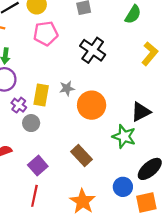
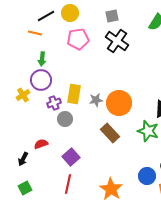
black cross: (93, 50) -> (117, 41), moved
gray star: (67, 88) -> (96, 100), moved
purple cross: (19, 105) -> (54, 103), turned 32
brown rectangle: (81, 155) -> (110, 133), moved

